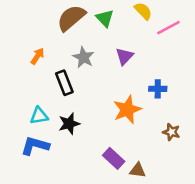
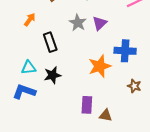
gray star: (84, 57) -> (78, 23), moved
blue cross: (158, 89) -> (125, 51), size x1.5
purple rectangle: (114, 158) -> (87, 105), turned 48

